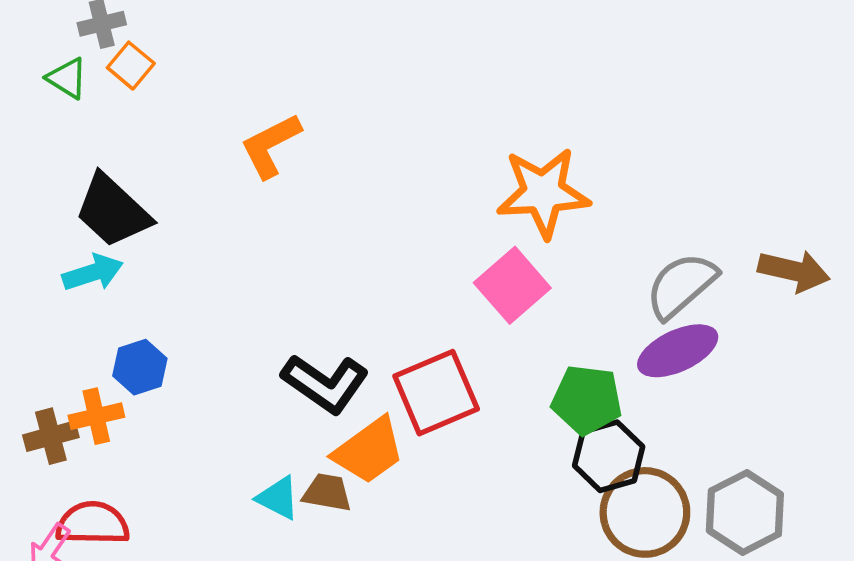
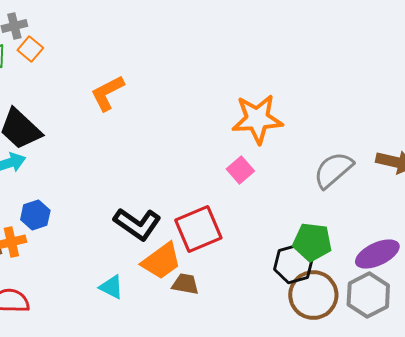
pink square: (512, 285) -> (240, 170), size x0.7
purple ellipse: (678, 351) -> (377, 254), moved
green pentagon: (587, 400) -> (312, 242), moved
brown trapezoid: (327, 492) -> (185, 284), moved

